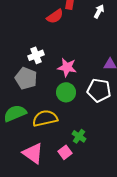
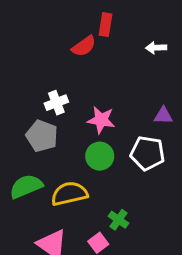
white arrow: (99, 11) -> (156, 48), moved, turned -120

